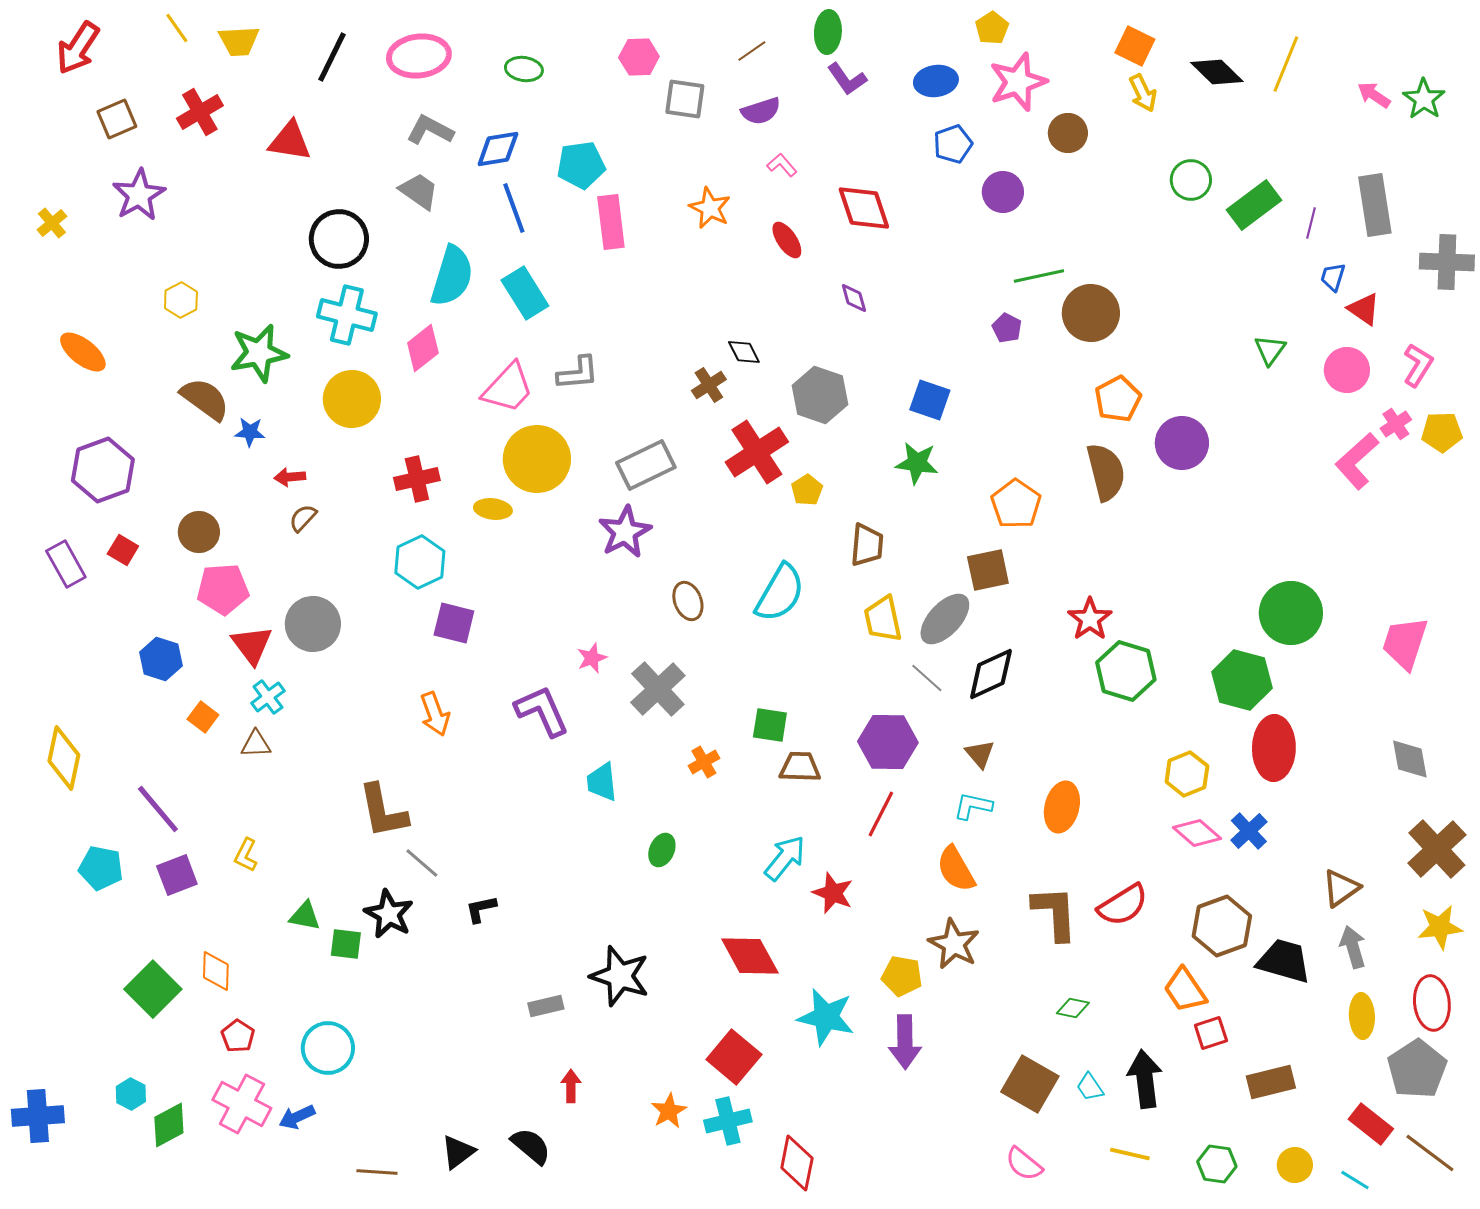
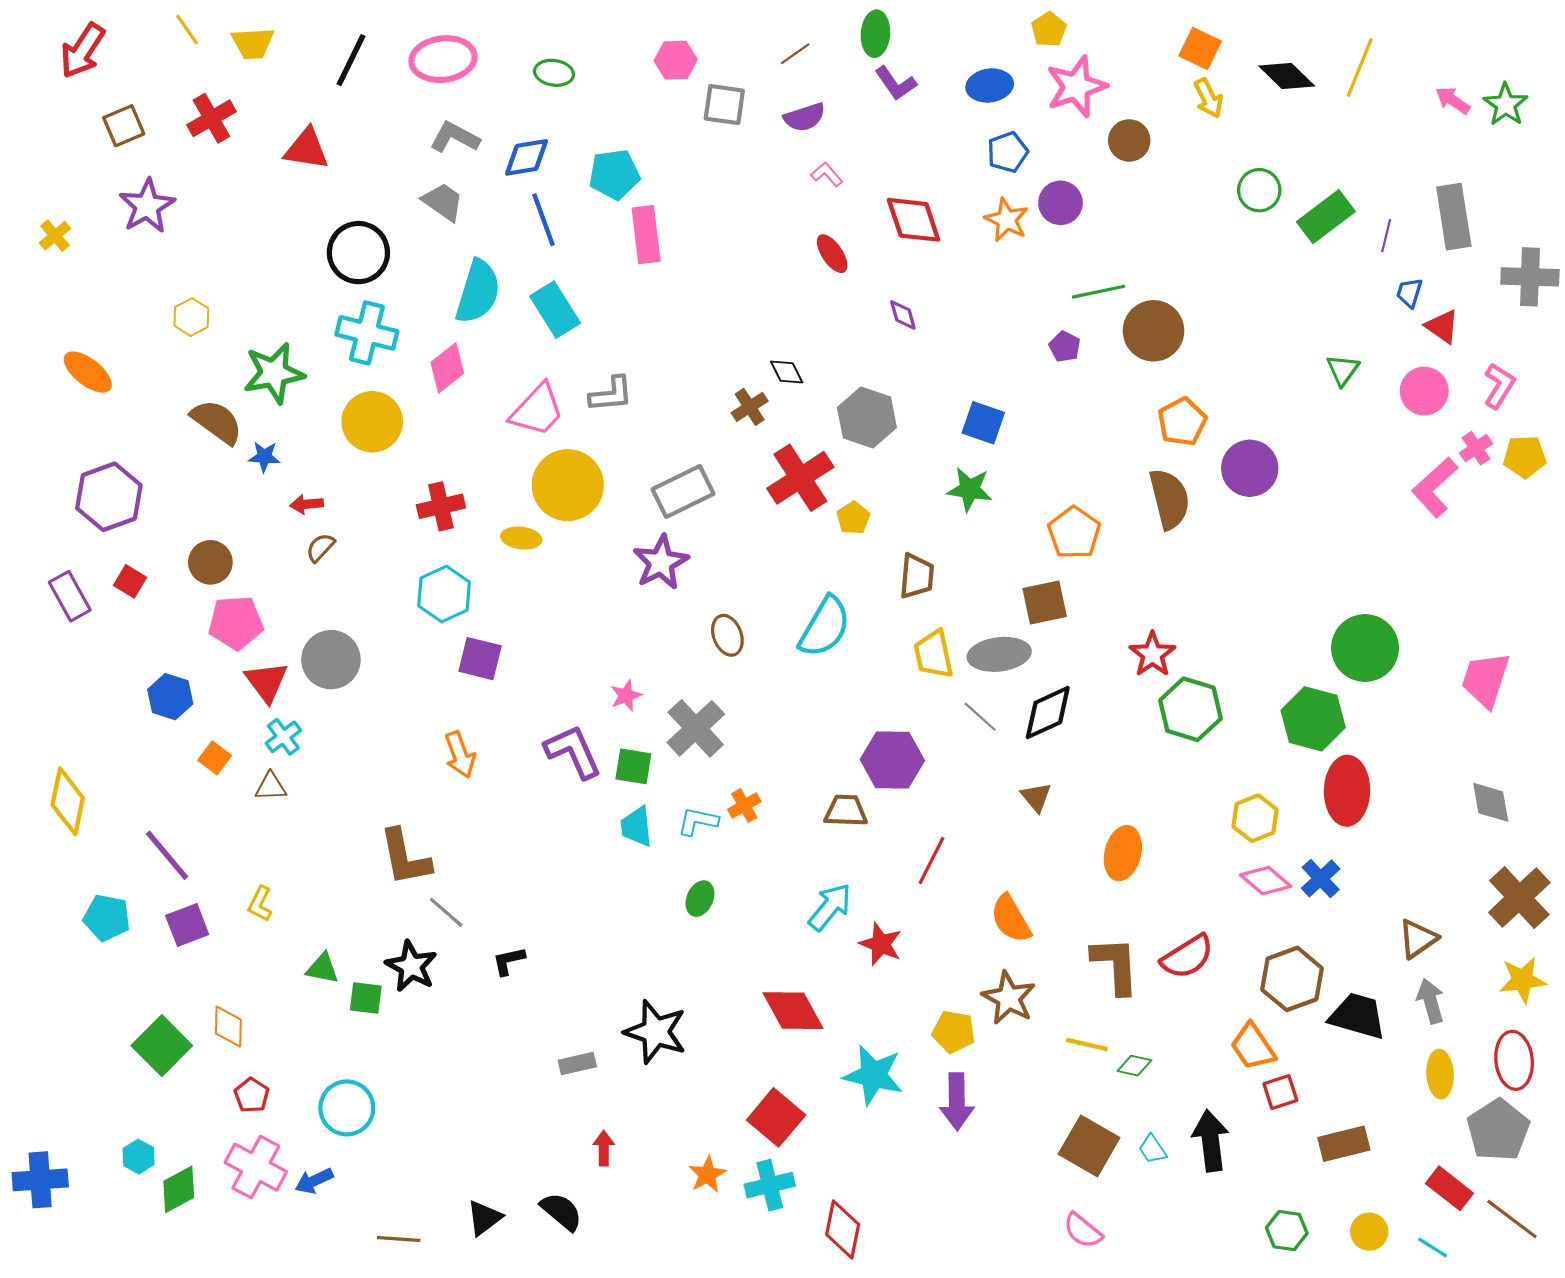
orange star: (710, 208) -> (1007, 220), moved
gray ellipse: (945, 619) -> (999, 654), turned 40
green square: (770, 725) -> (633, 766), moved
purple hexagon: (888, 742) -> (892, 760), moved
cyan L-shape: (973, 806) -> (698, 821), moved
yellow line: (1130, 1154) -> (1087, 1044), moved

